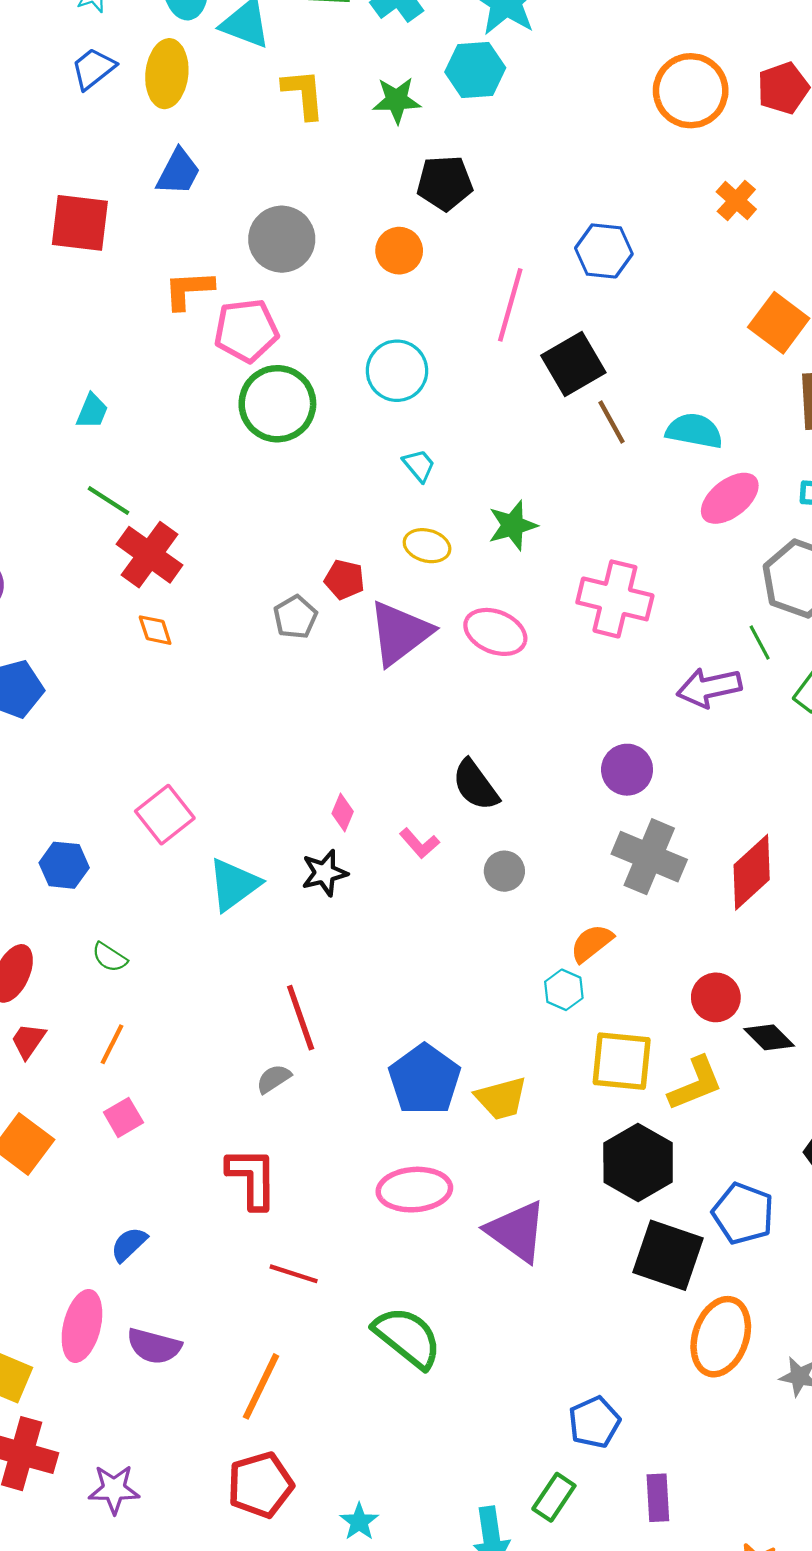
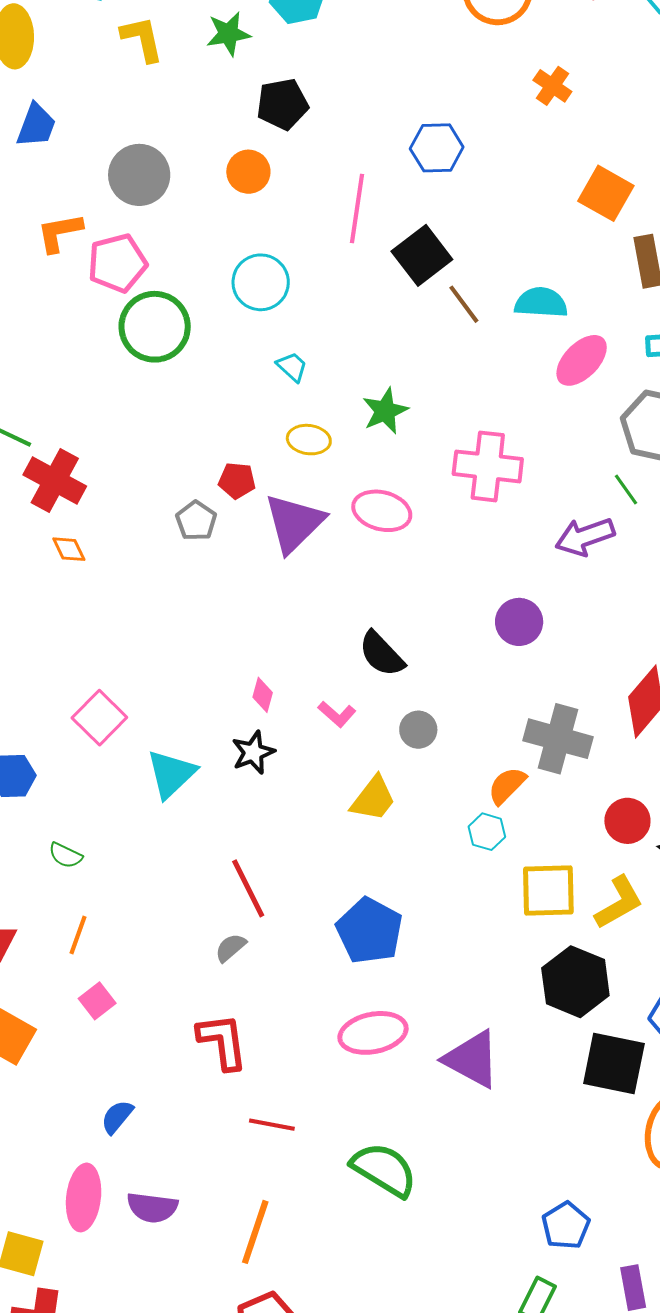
gray cross: (649, 857) -> (558, 739), moved
yellow trapezoid: (501, 1098) -> (373, 799), moved, turned -30

